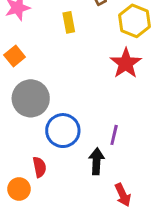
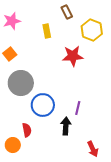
red star: (126, 63) -> (73, 56), moved, turned 30
red arrow: (123, 195) -> (93, 149), moved

